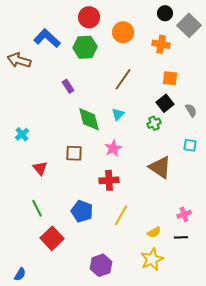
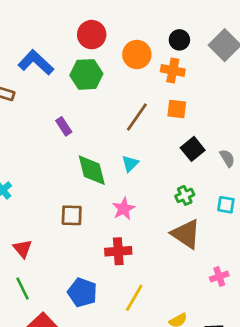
black circle: (165, 13) -> (179, 40), moved
orange cross: (161, 44) -> (173, 70), moved
orange square: (170, 78) -> (177, 109), moved
green cross: (154, 123) -> (185, 195), moved
red triangle: (40, 168) -> (23, 249), moved
pink cross: (184, 214) -> (219, 277), moved

